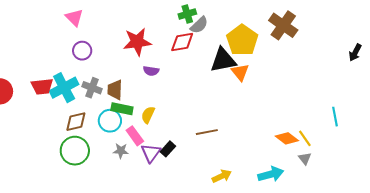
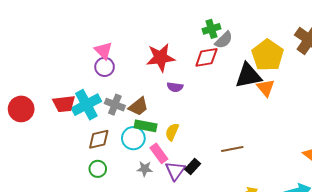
pink triangle: (74, 18) -> (103, 51), moved
brown trapezoid: (115, 90) -> (138, 107), turned -130
green circle: (75, 151) -> (98, 169), size x0.6

